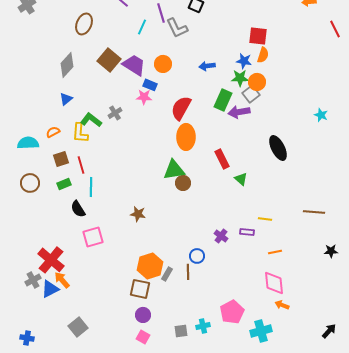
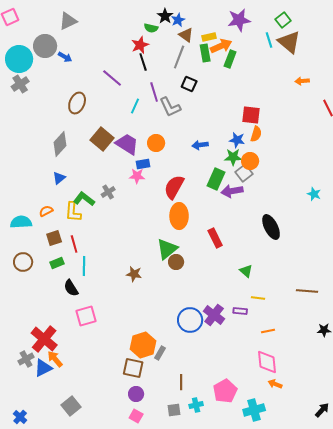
blue rectangle: (150, 85) -> (143, 164), turned -32
green triangle: (174, 170) -> (167, 249), turned -30
green triangle: (241, 179) -> (246, 271), moved
brown star: (138, 214) -> (134, 274), moved
purple cross: (221, 236) -> (214, 315), size x1.5
blue circle: (197, 256) -> (190, 320), moved, size x1.6
brown line: (188, 272) -> (181, 382), moved
blue cross: (27, 338) -> (20, 417), turned 32

